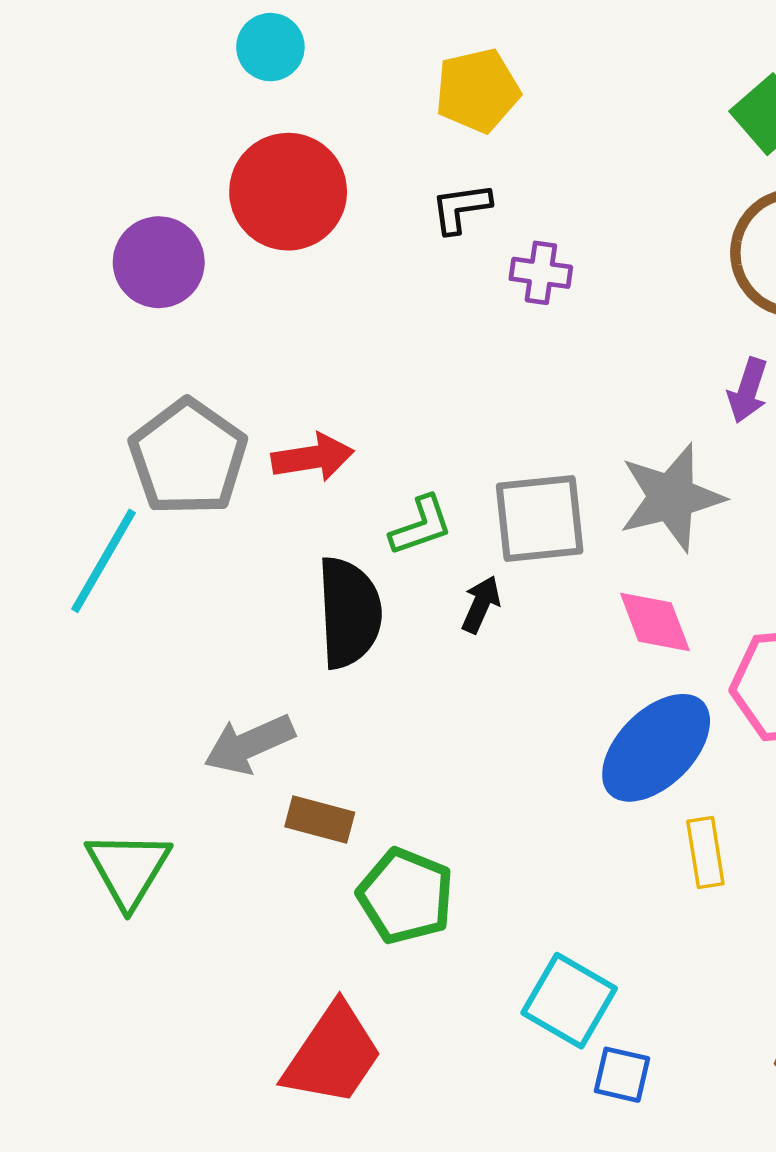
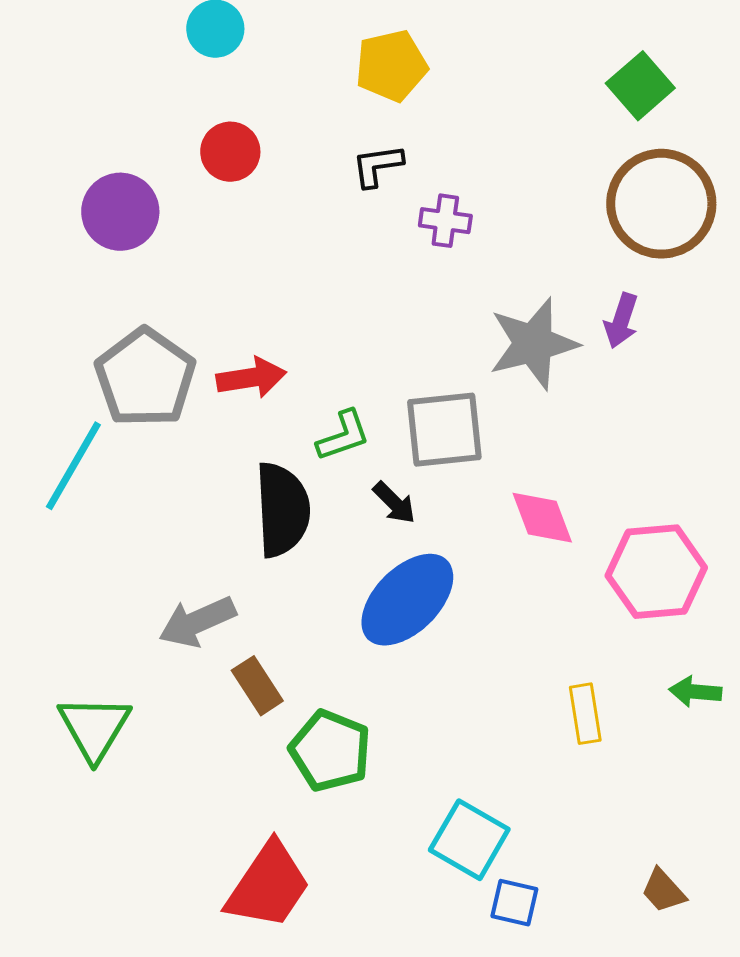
red circle: (288, 192) -> (230, 152), size x0.6
gray star: (671, 497) -> (533, 344), moved
black arrow: (481, 604) -> (394, 503), turned 111
blue ellipse: (656, 748) -> (407, 600), moved
brown rectangle: (320, 820) -> (257, 686), turned 42

